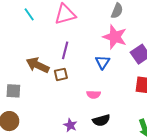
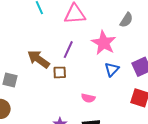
pink star: (115, 37) -> (104, 43), moved
blue triangle: (103, 62) -> (112, 69), moved

